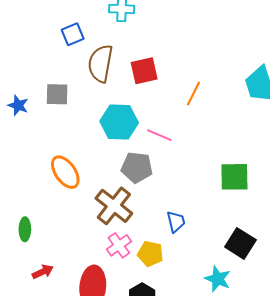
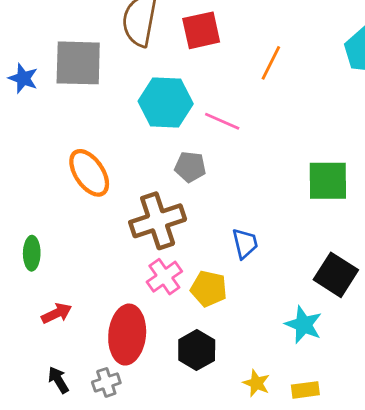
gray square: (57, 94) -> (78, 63), size x1.5
gray pentagon: (137, 167) -> (190, 167), size x0.7
brown cross: (114, 206) -> (158, 221), turned 33

